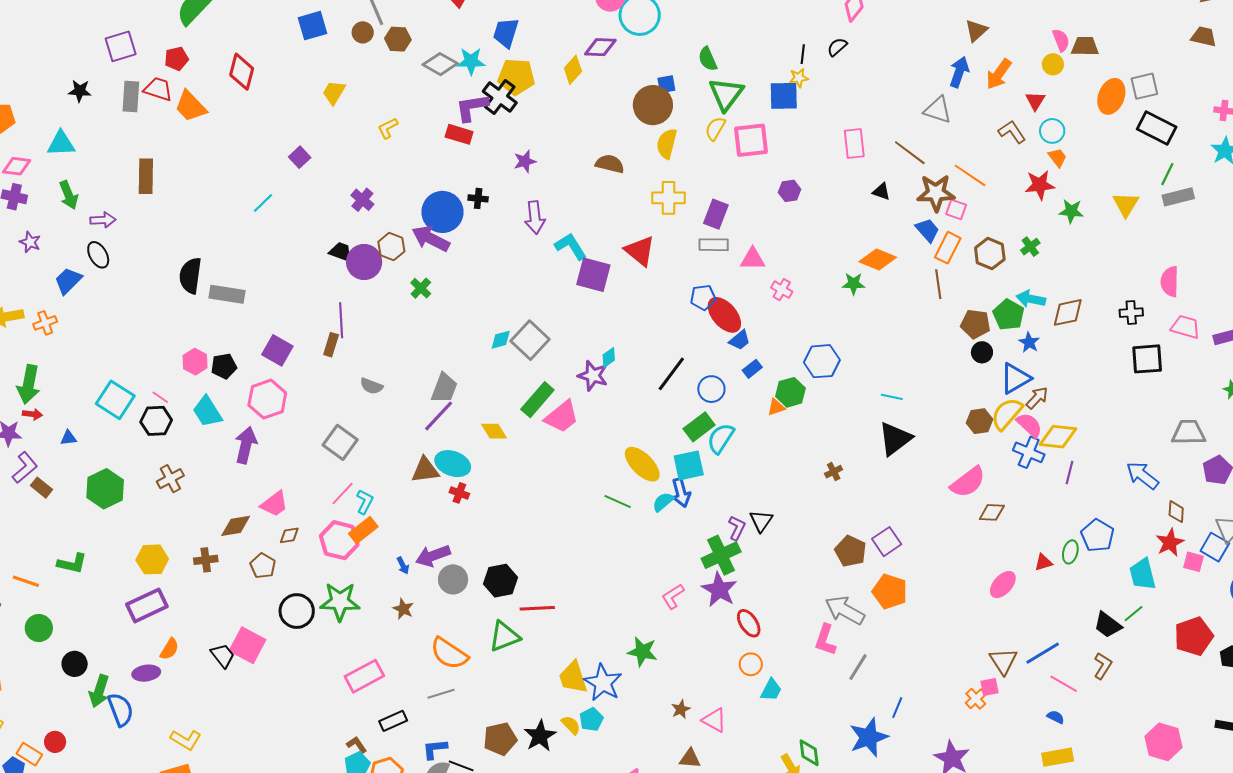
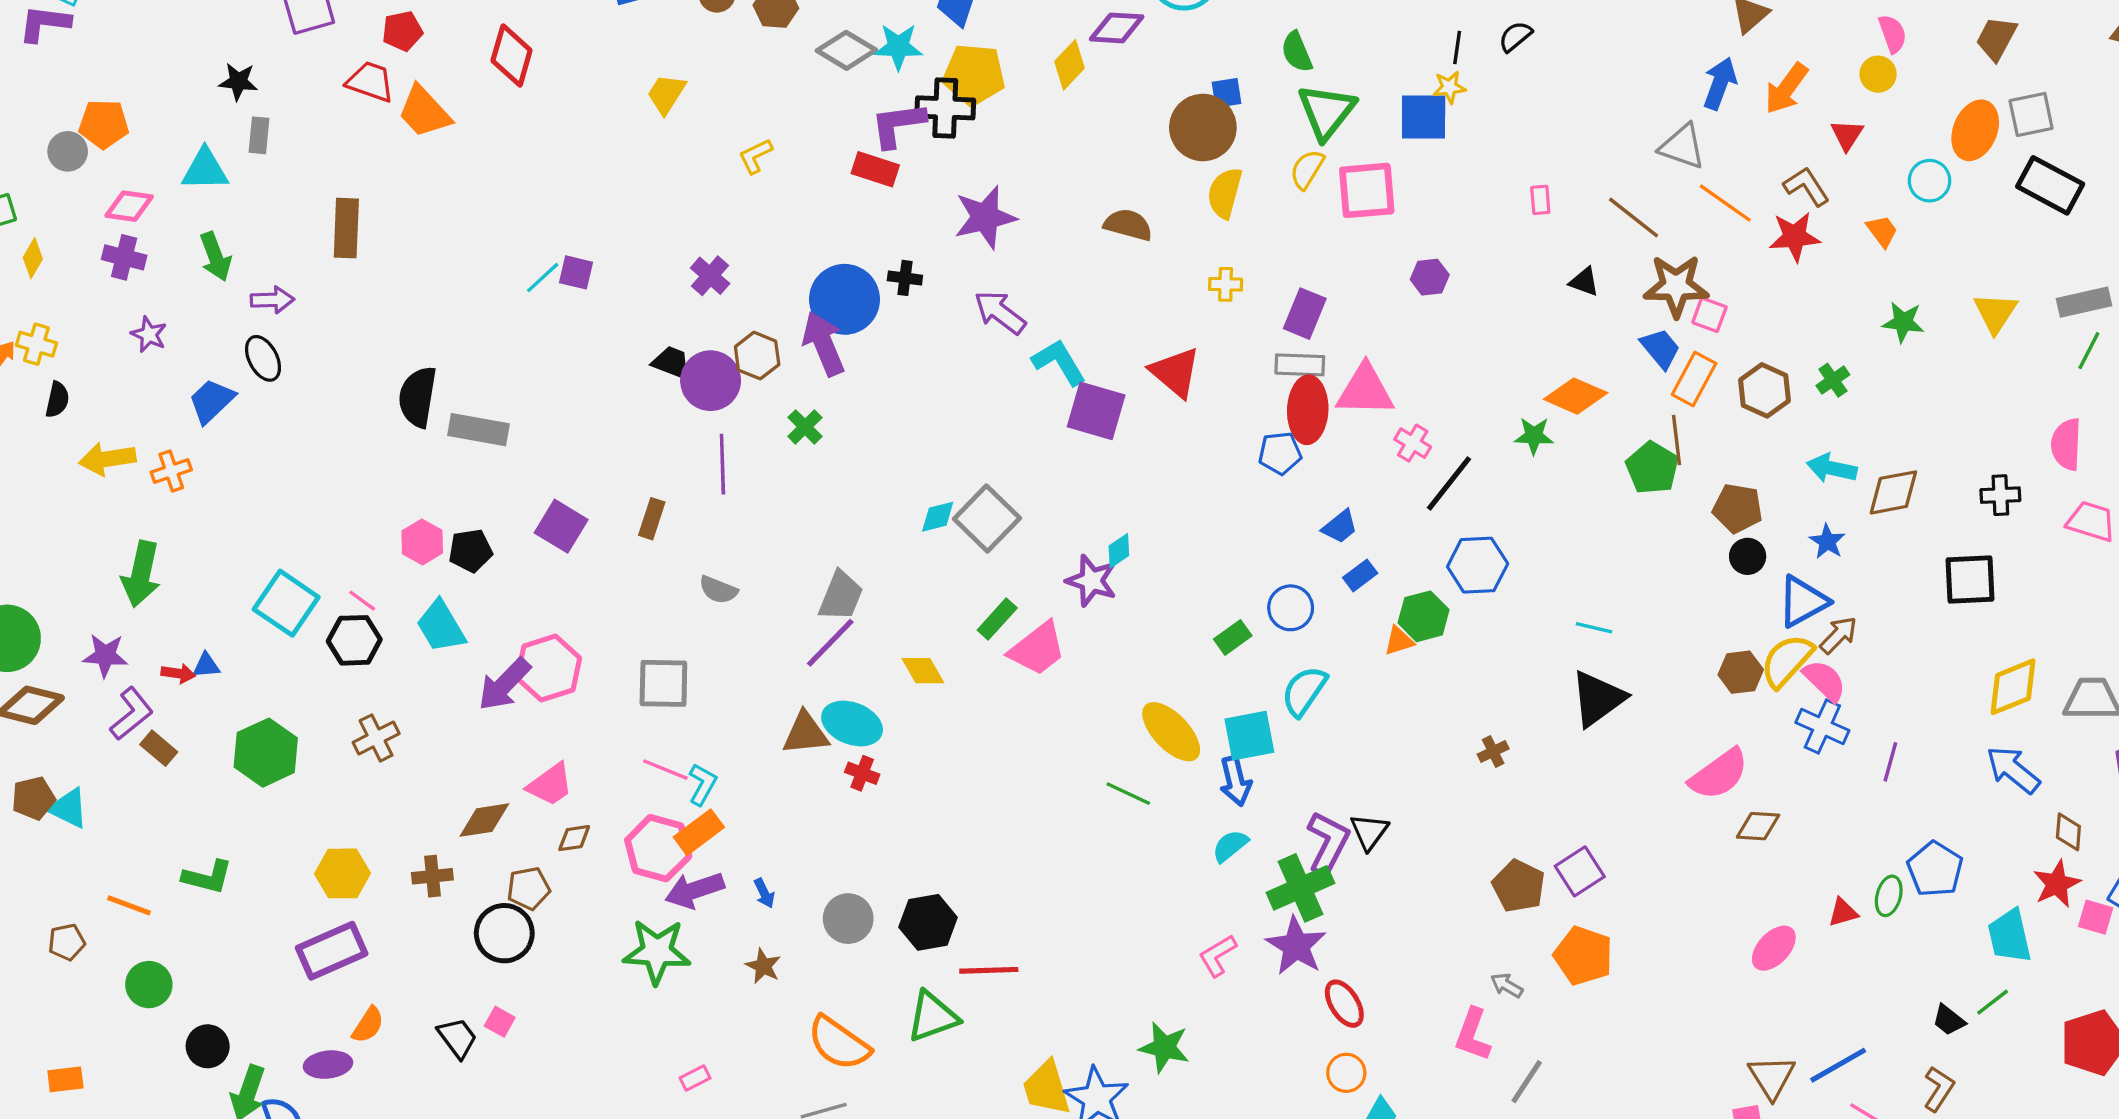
brown trapezoid: (1085, 46) -> (1996, 38), moved, turned -64
gray rectangle: (131, 97) -> (259, 135), moved, size x0.7
black cross: (500, 97) -> (945, 108), turned -36
cyan circle: (1052, 131) -> (1929, 181), moved
pink rectangle: (854, 144) -> (1540, 200), size x0.6
purple square: (300, 157) -> (576, 272), moved, turned -35
purple star: (525, 161) -> (985, 217), size x1.6
green line: (1167, 174) -> (2089, 351), moved
orange line: (970, 175) -> (1725, 203), moved
red star: (1040, 185) -> (1795, 237), moved
yellow cross: (668, 198) -> (1226, 284), size x0.6
purple arrow: (535, 218) -> (1000, 312), turned 132
purple arrow: (431, 239) -> (824, 344), turned 39
pink triangle: (753, 259) -> (1365, 390), size x1.4
red ellipse: (724, 315) -> (1308, 410), moved, turned 42
green pentagon: (1009, 315) -> (1652, 468), moved
purple line: (341, 320) -> (722, 464), moved
black square: (1147, 359) -> (1970, 579), moved
black line: (671, 374) -> (1449, 483), moved
pink hexagon: (267, 399) -> (548, 668), moved
green rectangle: (537, 400) -> (997, 619), size x0.7
red arrow: (32, 414) -> (178, 673), moved
green rectangle: (699, 427) -> (1233, 637), moved, size x0.7
yellow diamond: (1058, 437) -> (2013, 687), moved, turned -30
gray square: (340, 442) -> (663, 683), turned -36
purple arrow: (246, 445) -> (504, 684), turned -150
pink line: (343, 493) -> (665, 770), turned 68
cyan semicircle: (663, 502) -> (1230, 846), moved
purple L-shape: (737, 528) -> (1328, 843), size x1.5
purple arrow: (433, 556) -> (695, 890), moved
brown pentagon: (263, 566) -> (528, 888), turned 30
gray arrow: (845, 610) -> (1507, 985), size x0.5
black circle: (297, 611) -> (504, 933), moved
black trapezoid: (1108, 625) -> (1949, 1020), size x0.7
pink square: (248, 645) -> (500, 1022), size x0.5
pink rectangle: (364, 676) -> (695, 1078), size x0.5

